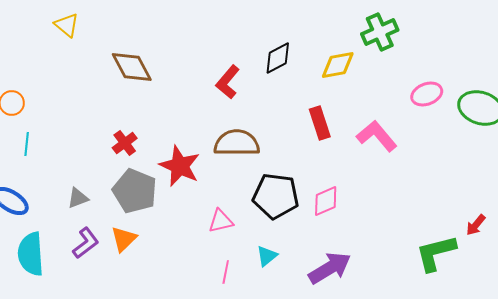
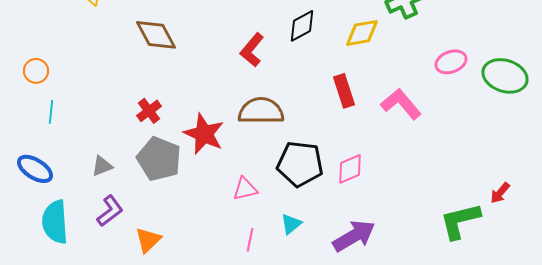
orange triangle: (124, 239) -> (148, 240), moved

